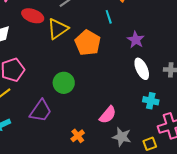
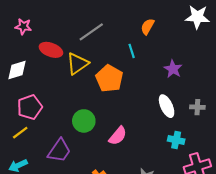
purple star: (136, 40) -> (173, 69), moved
pink semicircle: (108, 115) -> (118, 136), moved

